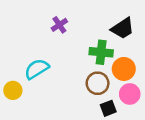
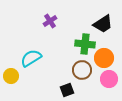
black square: (108, 108) -> (67, 90), moved

